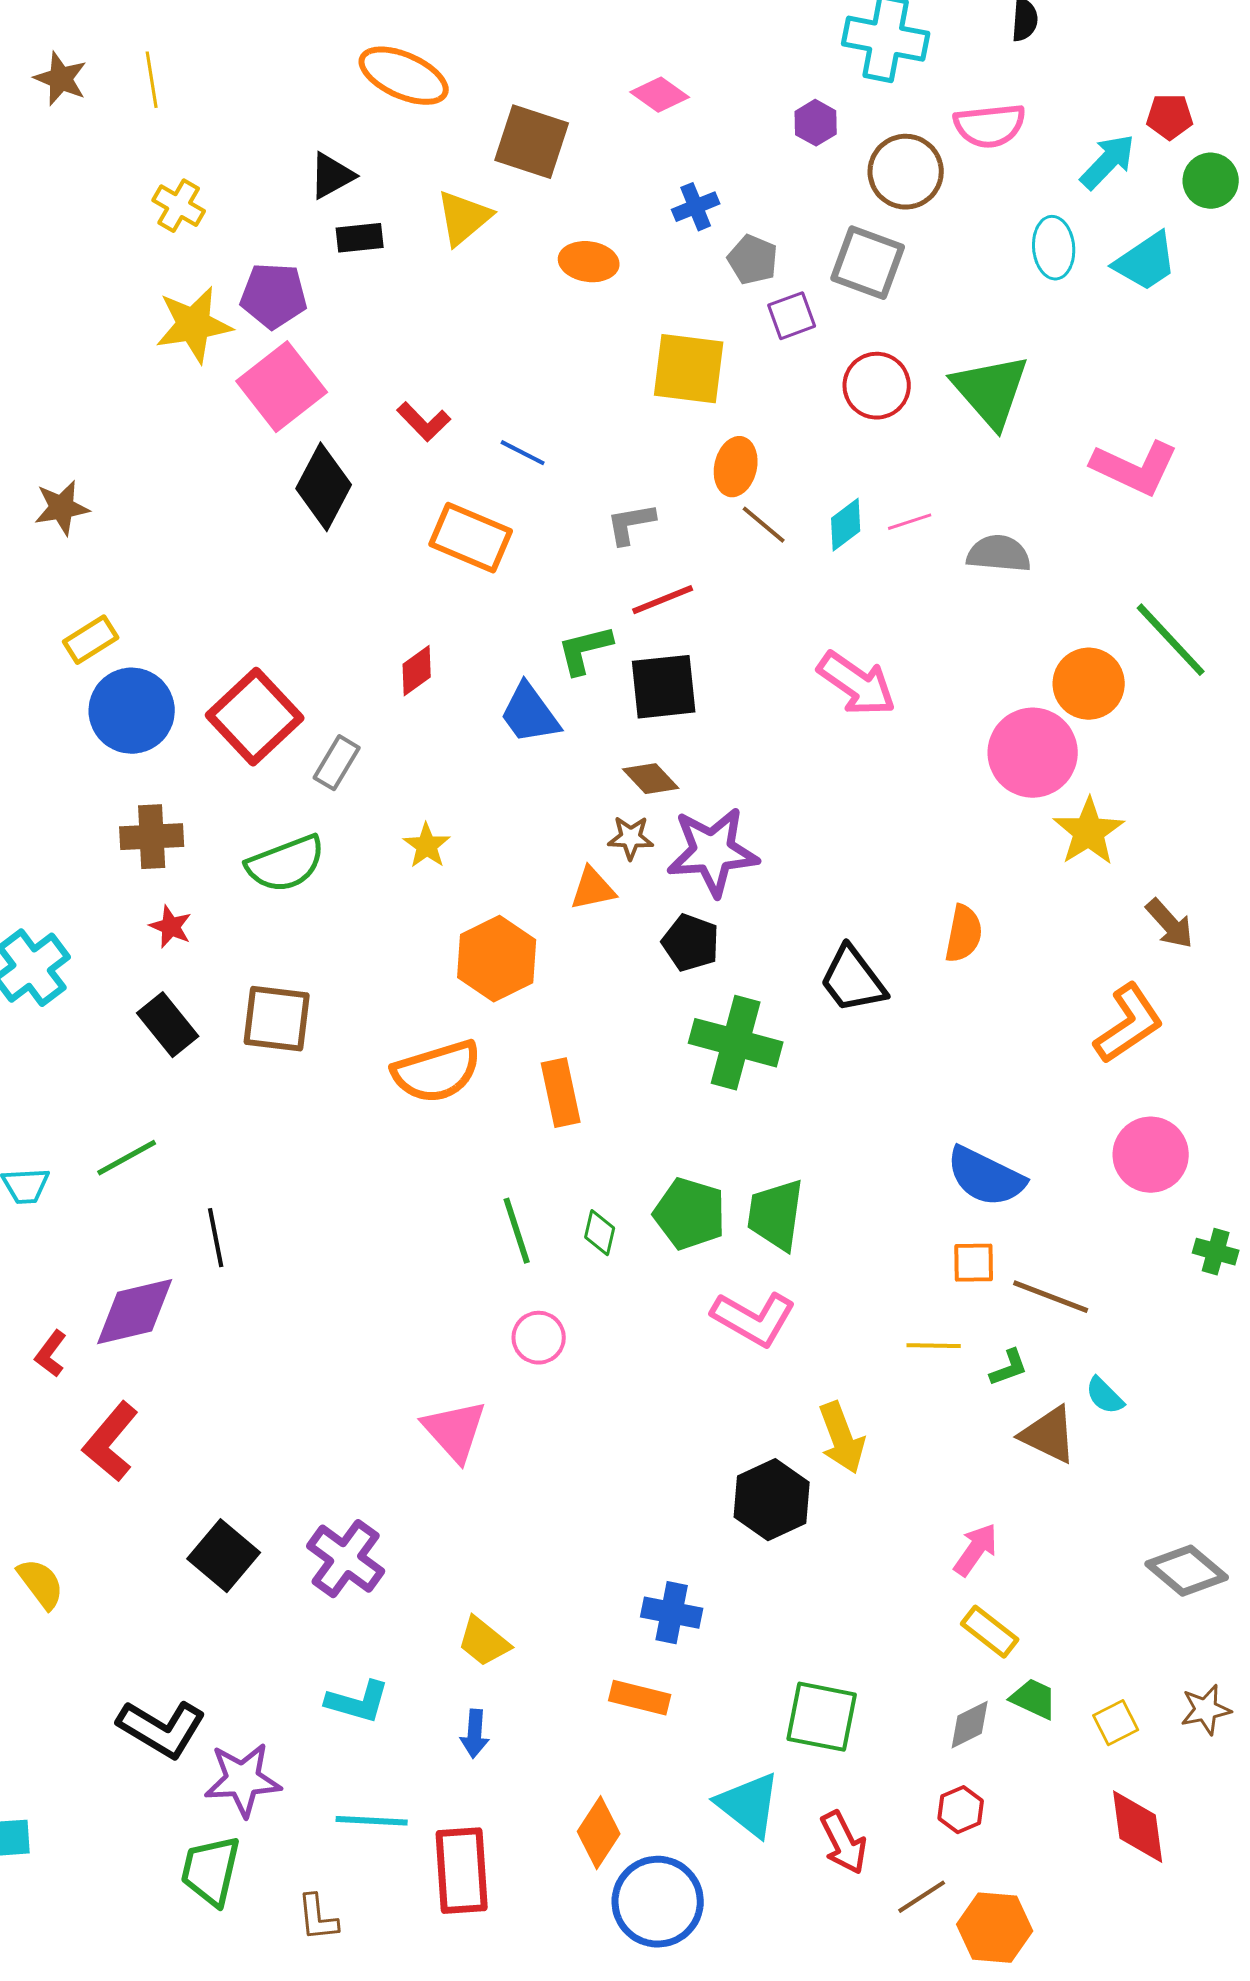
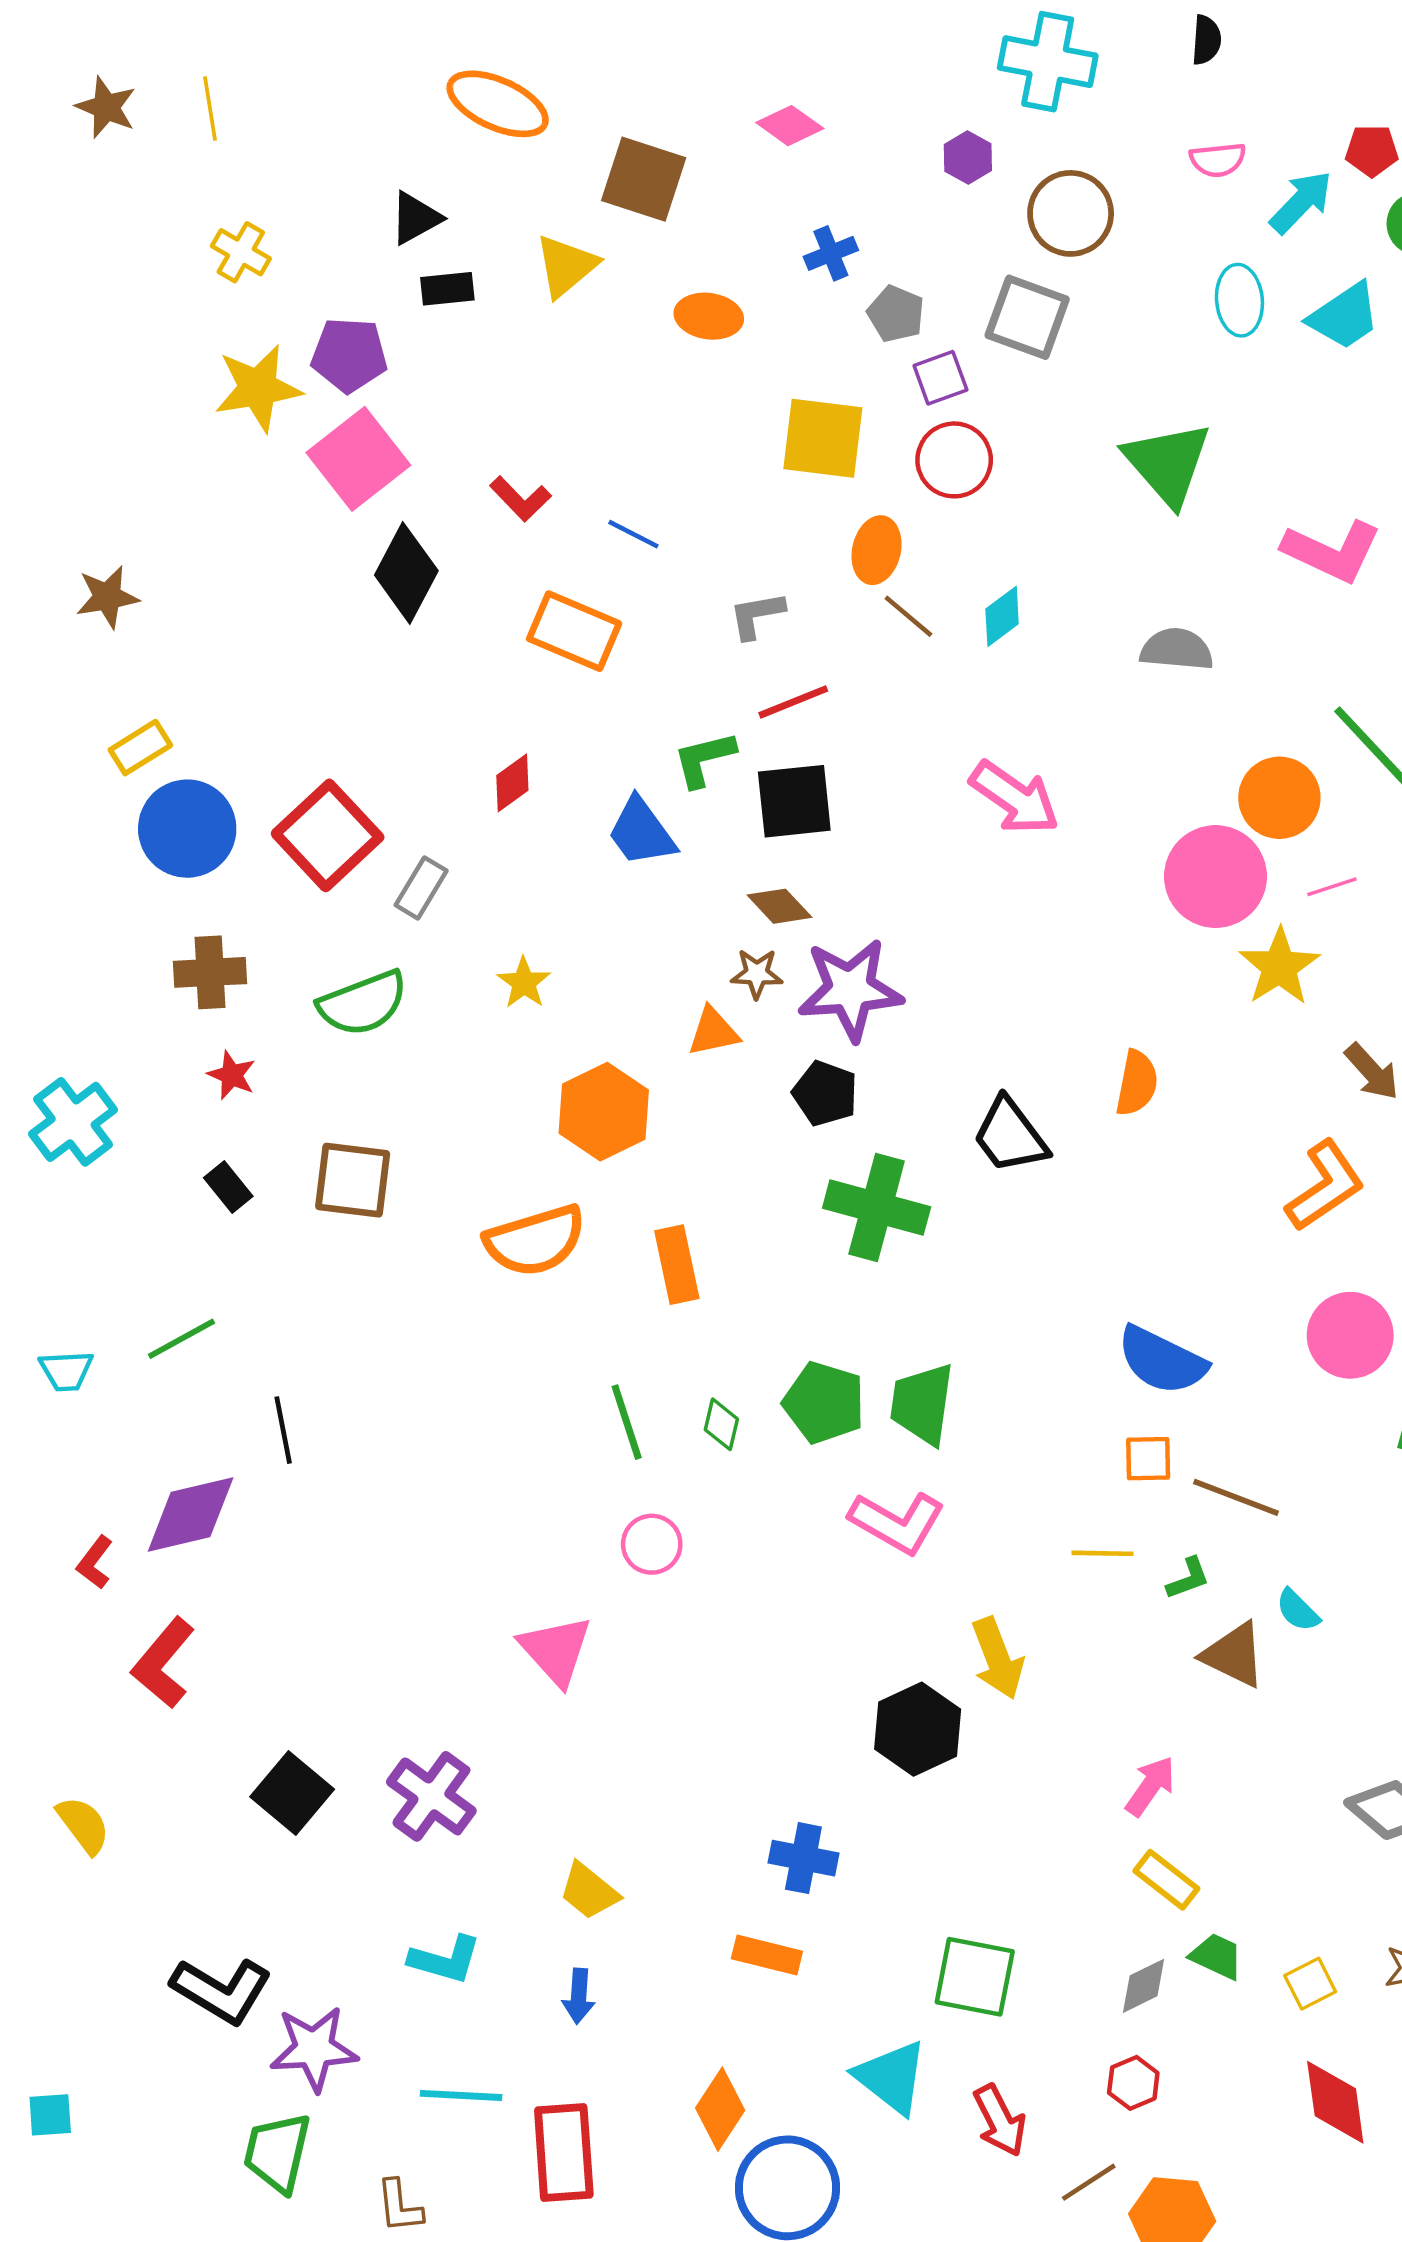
pink semicircle: (990, 126) -> (1218, 160), moved, size x0.7
red circle: (877, 386) -> (954, 460), moved
pink line: (910, 522) -> (1332, 887), moved
black rectangle: (168, 1025) -> (228, 1187), size x0.7

